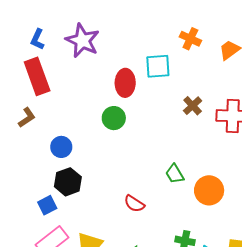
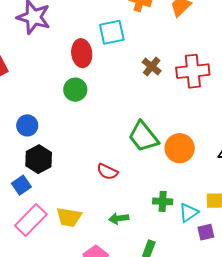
green trapezoid: (175, 174) -> (143, 137), size x1.6

